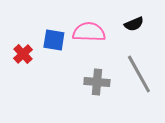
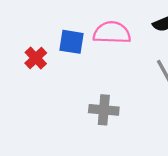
gray cross: (97, 82) -> (104, 110), moved

